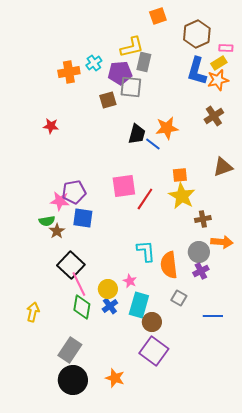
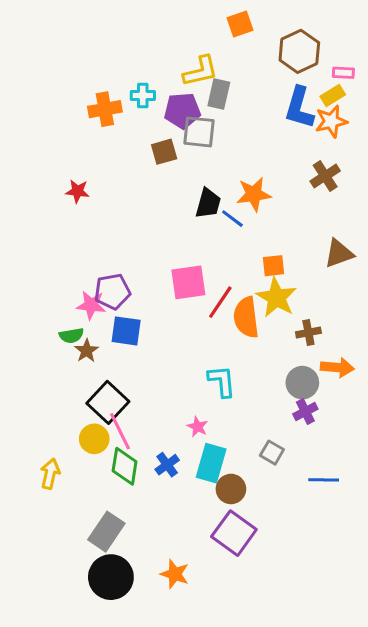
cyan cross: (94, 63) -> (143, 95), turned 35
orange semicircle: (169, 265) -> (246, 317), moved
yellow circle: (108, 289) -> (94, 439), moved

